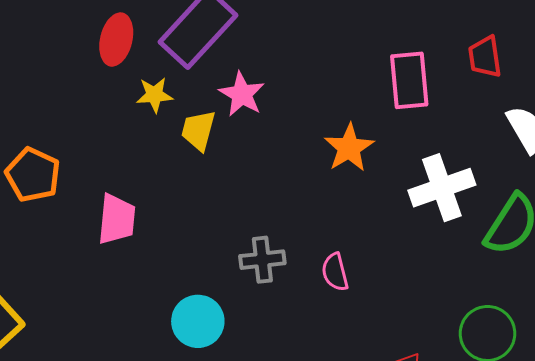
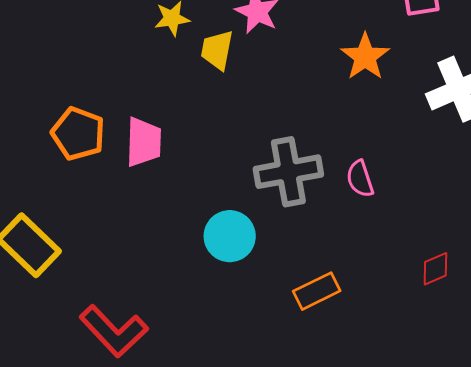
orange pentagon: (33, 175) -> (78, 134), moved
gray cross: (262, 260) -> (288, 172), size x1.5

